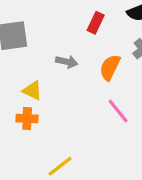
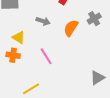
pink line: (118, 111) -> (46, 56), moved

